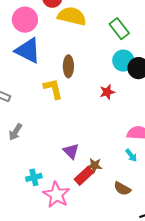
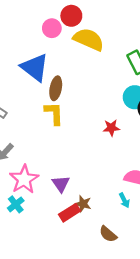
pink circle: (25, 20) -> (52, 28), moved, size x0.7
brown ellipse: (68, 66) -> (56, 88), moved
cyan cross: (34, 177) -> (16, 204), turned -35
pink star: (56, 195) -> (24, 179), moved

